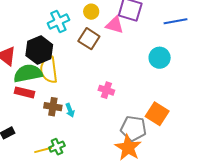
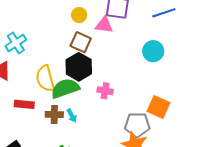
cyan cross: (58, 22) -> (16, 43), moved
black hexagon: (39, 50) -> (79, 67), moved
green semicircle: (28, 73) -> (65, 88), moved

